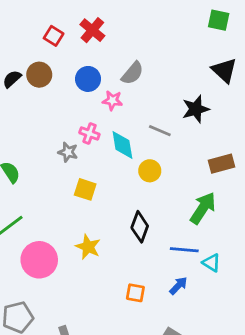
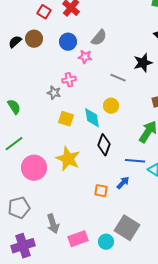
pink cross: (89, 133) -> (69, 80), turned -32
cyan diamond: (122, 145) -> (92, 118), moved
yellow star: (88, 247) -> (68, 159), size x1.4
blue arrow: (178, 286) -> (123, 183), moved

